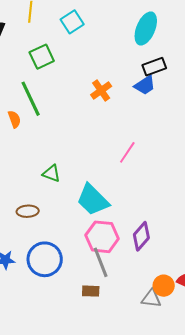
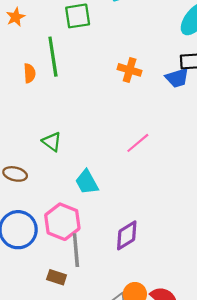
orange cross: (101, 90) -> (130, 70), turned 35
cyan trapezoid: (93, 200) -> (87, 182), size x0.7
pink hexagon: (102, 237) -> (62, 222), moved

